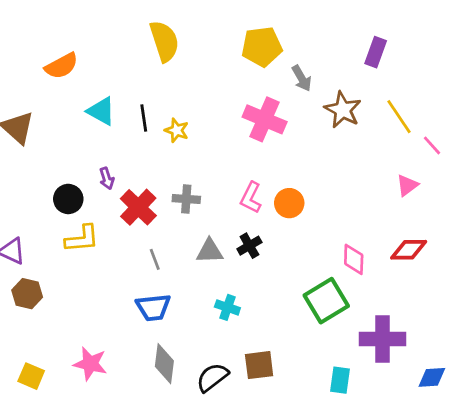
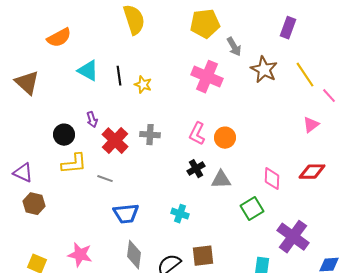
gray triangle: (210, 251) -> (221, 180), moved
gray line: (155, 259) -> (105, 179), moved, turned -49
green square: (326, 301) -> (252, 209), size x0.7
purple cross: (383, 339) -> (293, 237), turned 36

